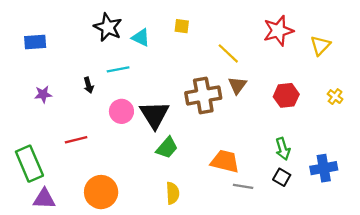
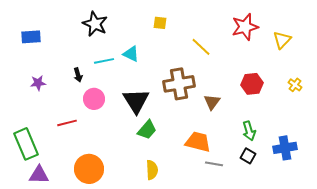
cyan triangle: (141, 37) -> (131, 54), moved
brown triangle: (237, 85) -> (212, 102), moved
pink circle: (121, 111) -> (94, 99), moved

